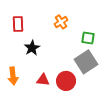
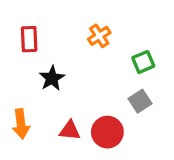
green square: (88, 38) -> (143, 62), turned -32
gray square: (86, 62) -> (140, 101), size x0.6

